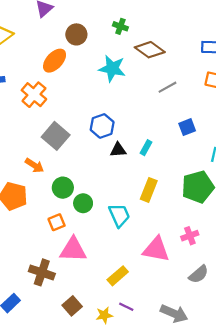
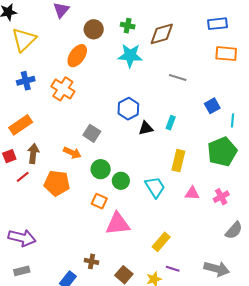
green cross: (120, 26) -> (128, 26), moved
brown diamond: (150, 50) -> (162, 34), turned -44
gray line: (167, 87) -> (178, 78), moved, turned 54
blue square: (187, 127) -> (212, 106), moved
gray square: (56, 136) -> (92, 133), moved, size x0.7
orange square: (57, 222) -> (99, 201), turned -35
pink triangle: (156, 249) -> (192, 193), moved, size x0.6
brown cross: (42, 272) -> (92, 261), moved, size x0.6

